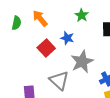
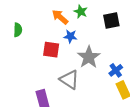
orange arrow: (40, 18) -> (60, 17), moved
red square: (46, 48) -> (51, 50), turned -30

